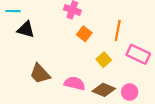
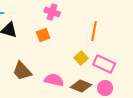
orange square: (84, 34) -> (43, 35), moved, turned 32
pink rectangle: (138, 54) -> (104, 64), moved

